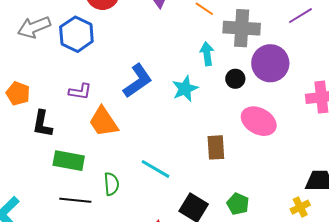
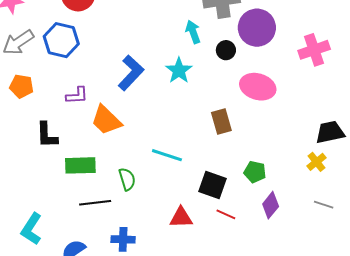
orange pentagon: (18, 93) -> (21, 86), moved

